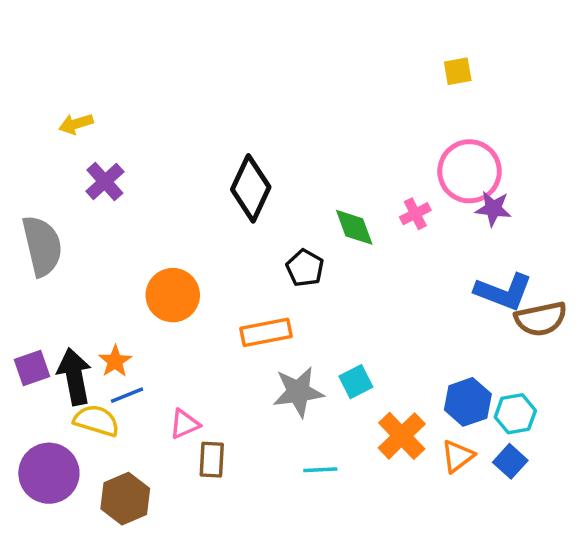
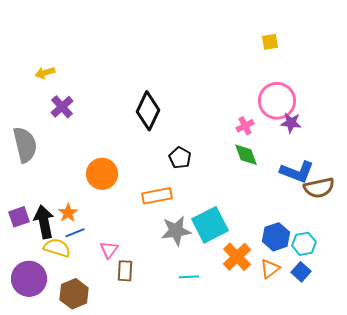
green diamond: (354, 227) -> (246, 155), moved
cyan square: (356, 382) -> (210, 225), size x1.8
pink triangle: (185, 424) -> (109, 250), turned -30

